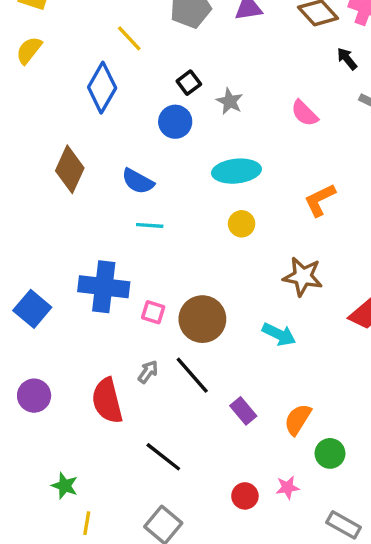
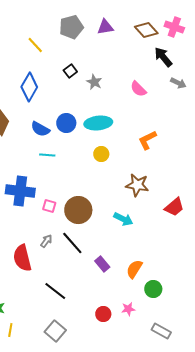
black arrow: (347, 59) -> (163, 57), size x1.5
blue diamond: (102, 88) -> (29, 87), moved
blue circle: (175, 122) -> (66, 123), moved

